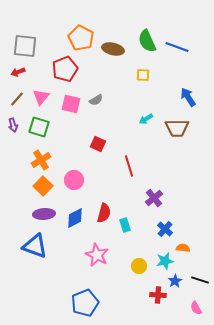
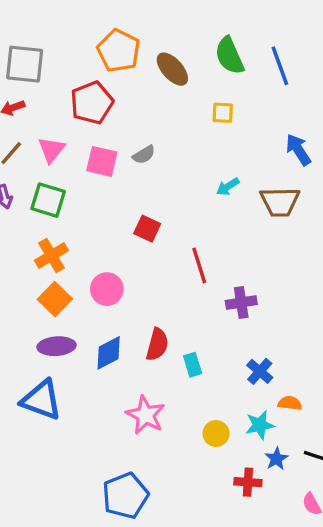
blue line: (177, 47) -> (280, 66), turned 50
brown ellipse: (113, 49) -> (172, 69), turned 35
purple cross: (154, 198) -> (241, 303), moved, turned 30

